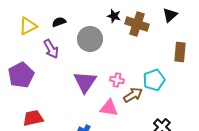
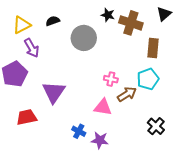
purple arrow: (51, 49) -> (32, 48), moved
brown rectangle: (180, 52) -> (153, 48), moved
purple triangle: (85, 82) -> (54, 92), moved

